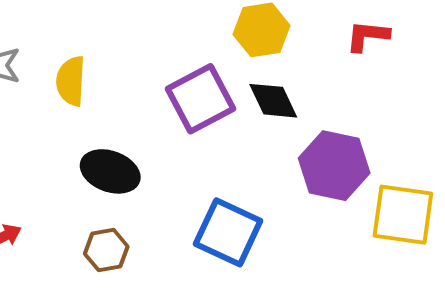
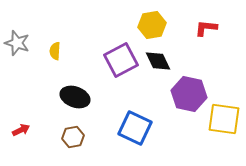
yellow semicircle: (71, 81) -> (55, 51), size x0.7

